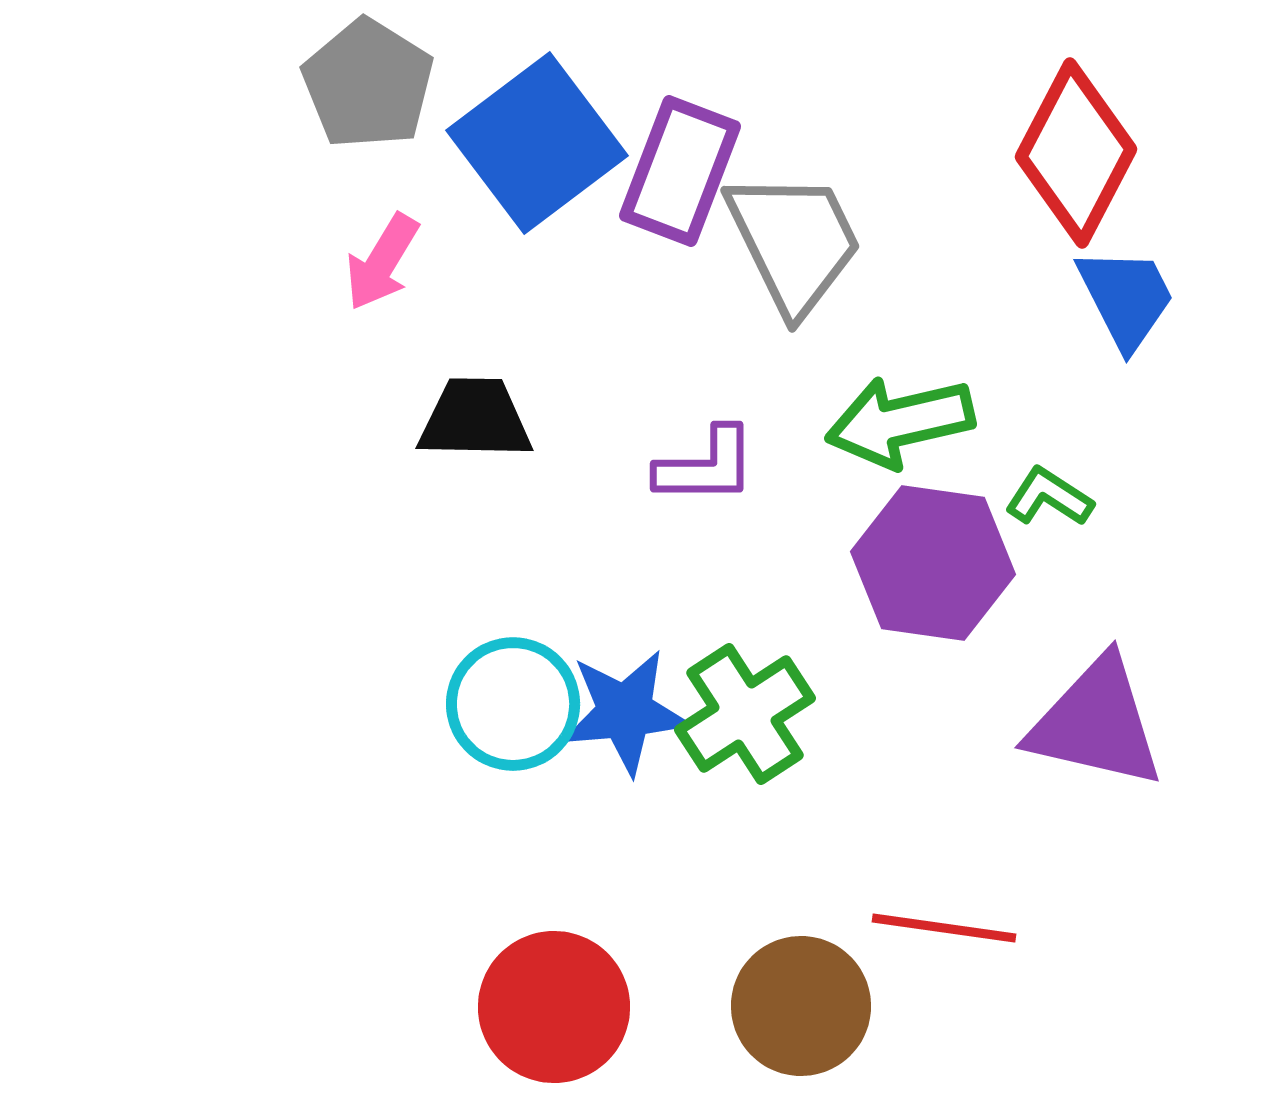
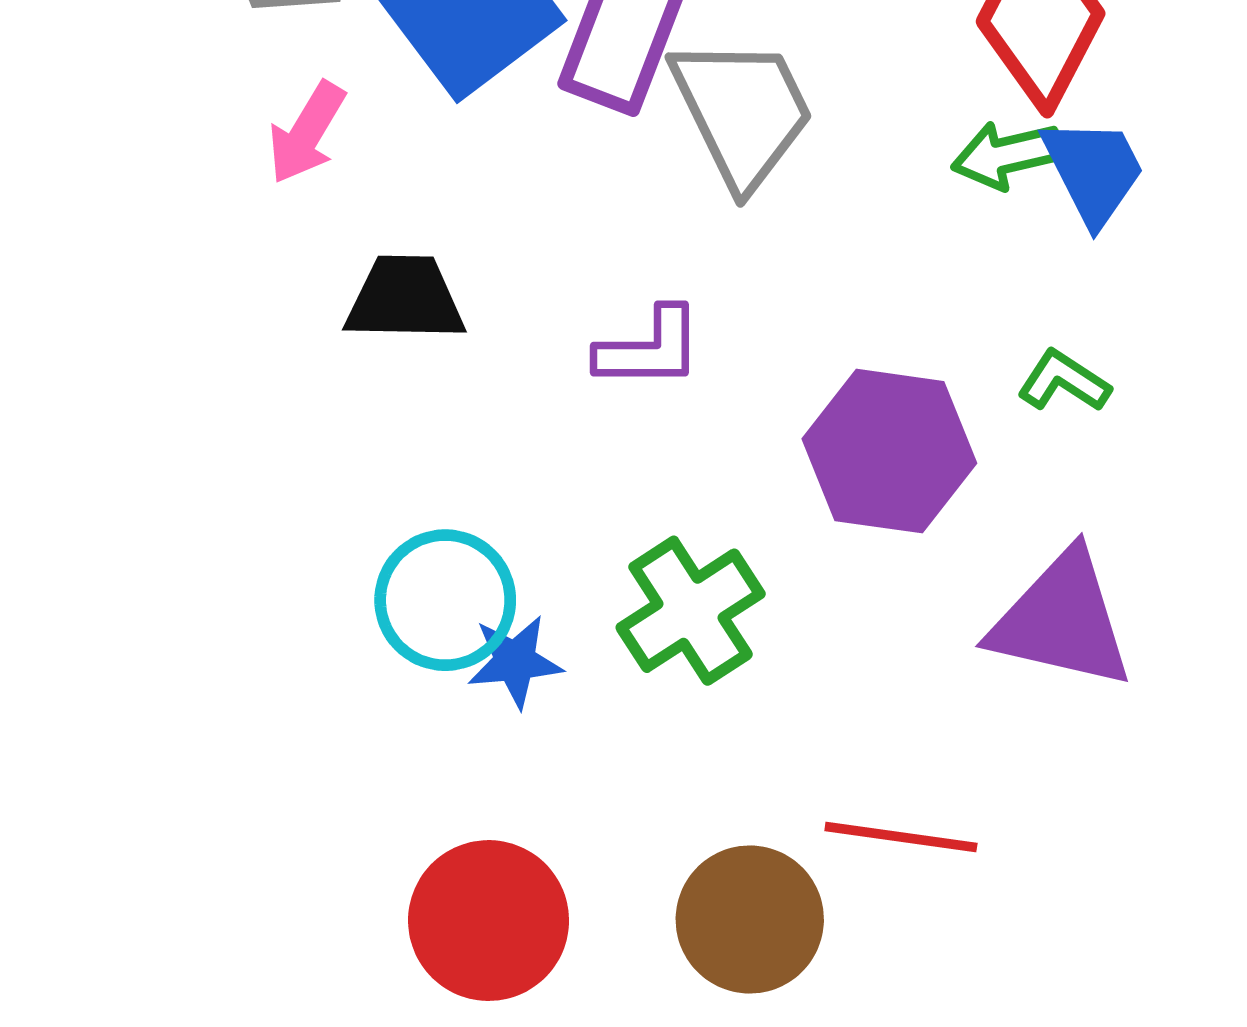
green arrow: (900, 422) -> (1007, 155), moved, size x0.7
green L-shape: (1049, 497) -> (1064, 381), moved
blue star: (625, 712) -> (515, 661), moved, size x0.7

